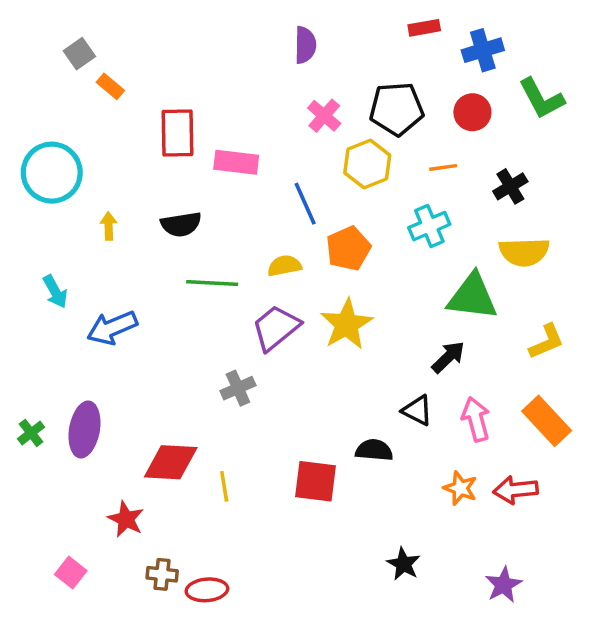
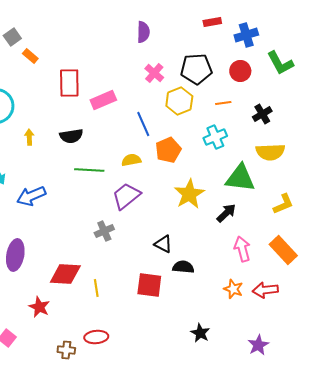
pink rectangle: (236, 162) -> (103, 100), turned -30
yellow star: (347, 324) -> (189, 194), moved
black triangle: (417, 411) -> (163, 244), moved
brown cross: (162, 574) -> (66, 350), moved
red ellipse: (207, 590) -> (96, 337), moved

